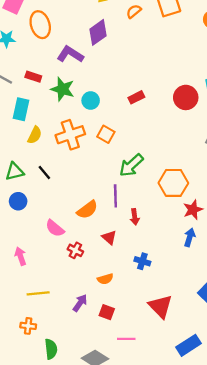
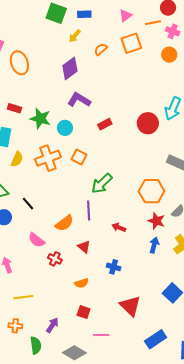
purple L-shape: (70, 54) -> (79, 100), moved
black line: (44, 173) -> (28, 204), moved
orange hexagon: (173, 183) -> (151, 191), moved
red star: (193, 210) -> (156, 221), turned -30
red arrow: (135, 217) -> (119, 227), moved, turned 120
purple arrow: (80, 303) -> (52, 325), moved

